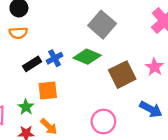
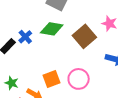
orange square: (48, 90) -> (51, 79), moved

